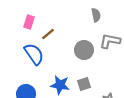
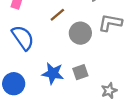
brown line: (48, 34) -> (57, 15), moved

